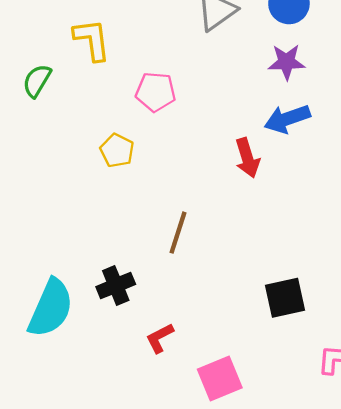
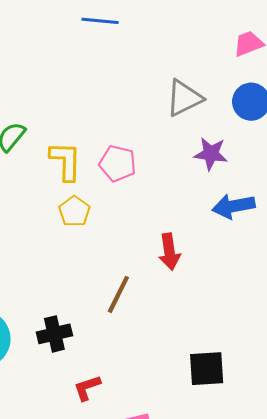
yellow L-shape: (92, 40) -> (66, 161), moved
purple star: (287, 62) -> (211, 154), moved
red arrow: (247, 158) -> (169, 252), moved

